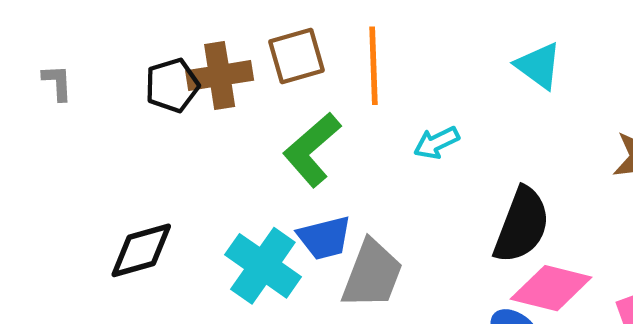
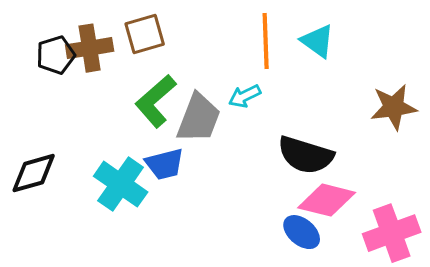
orange line: (373, 66) -> (266, 41), moved
black semicircle: (522, 225) -> (306, 155), turned 86
gray trapezoid: (372, 274) -> (199, 118), moved

